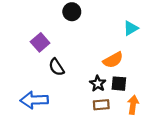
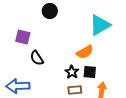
cyan triangle: (131, 28) -> (100, 25), size x1.6
purple square: (40, 42) -> (23, 37), turned -35

